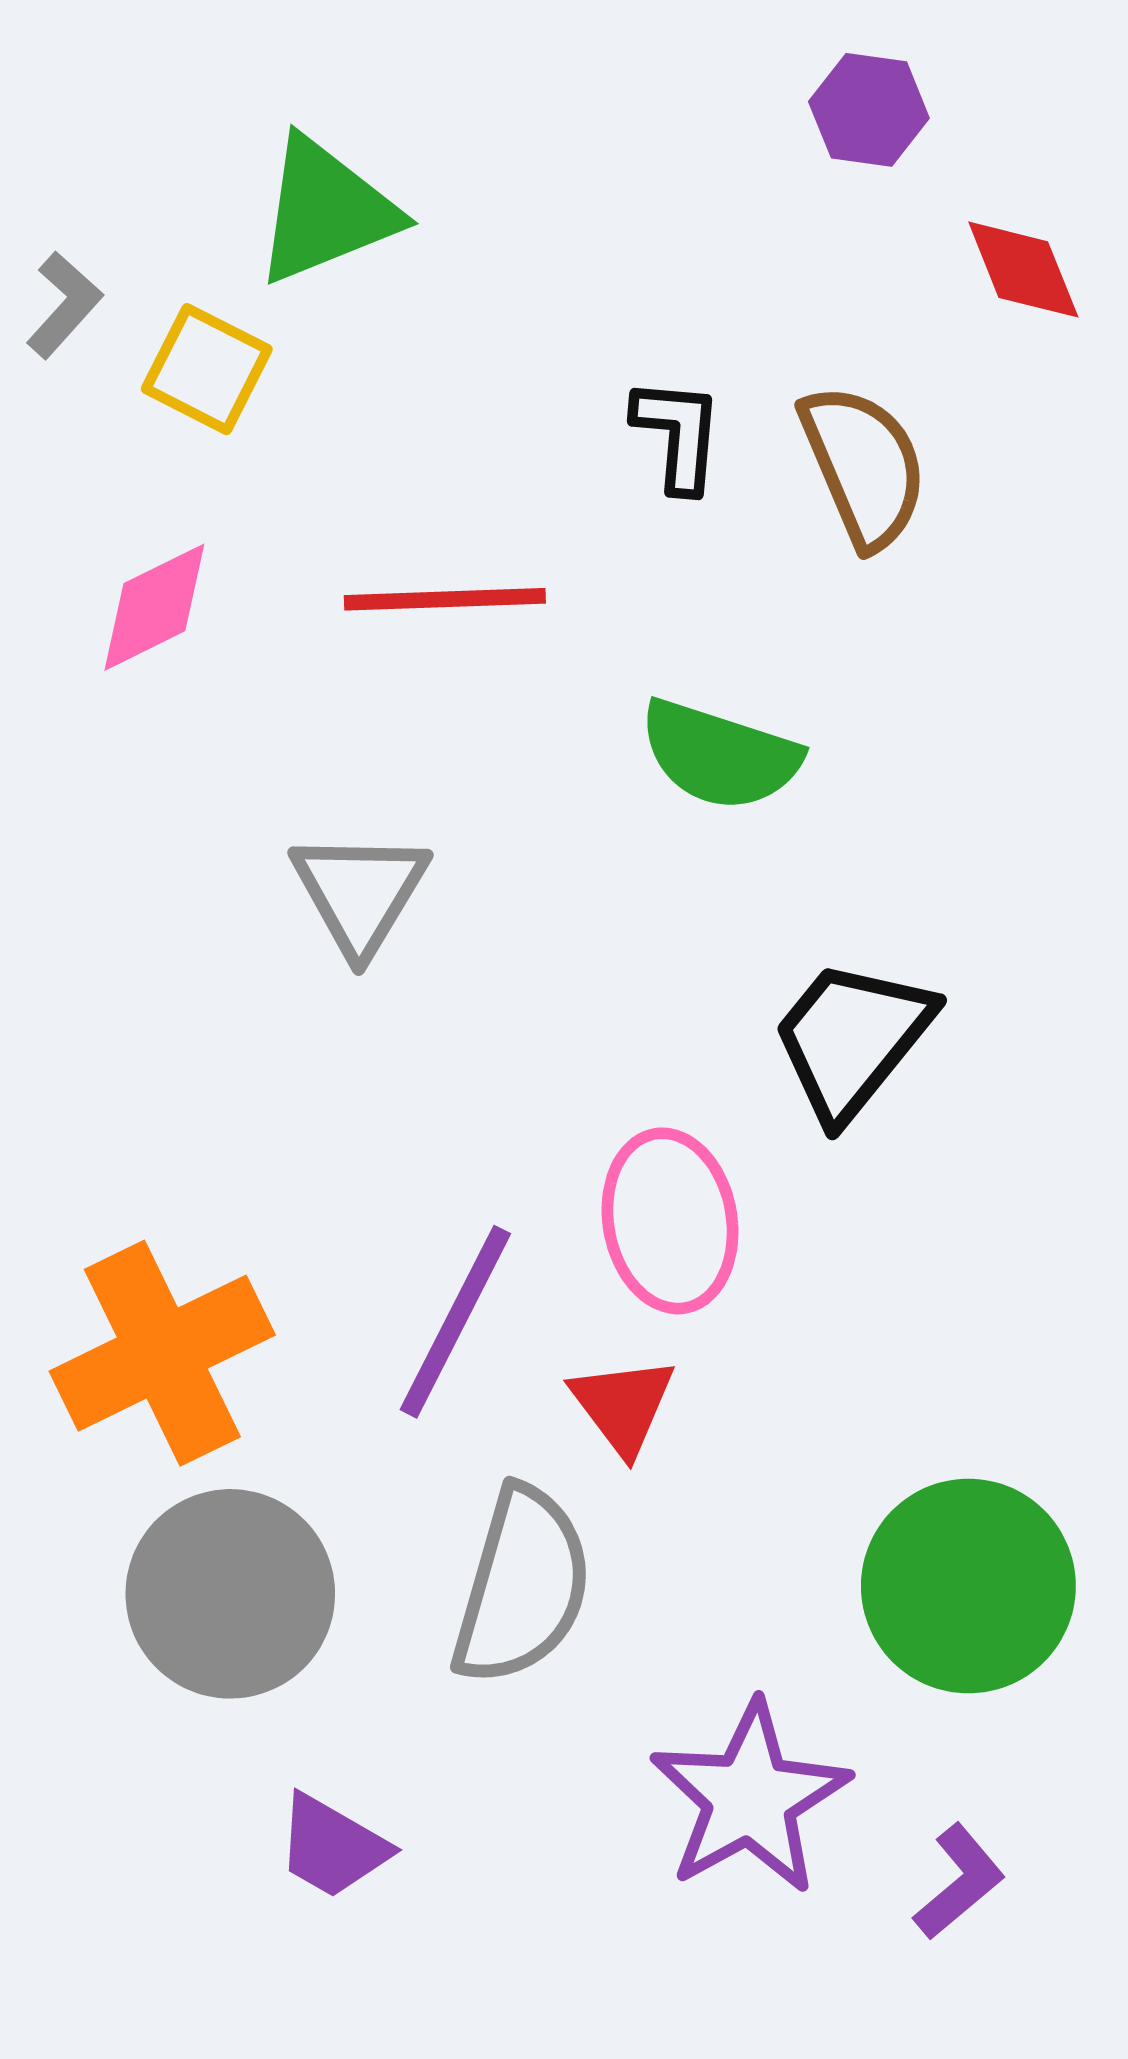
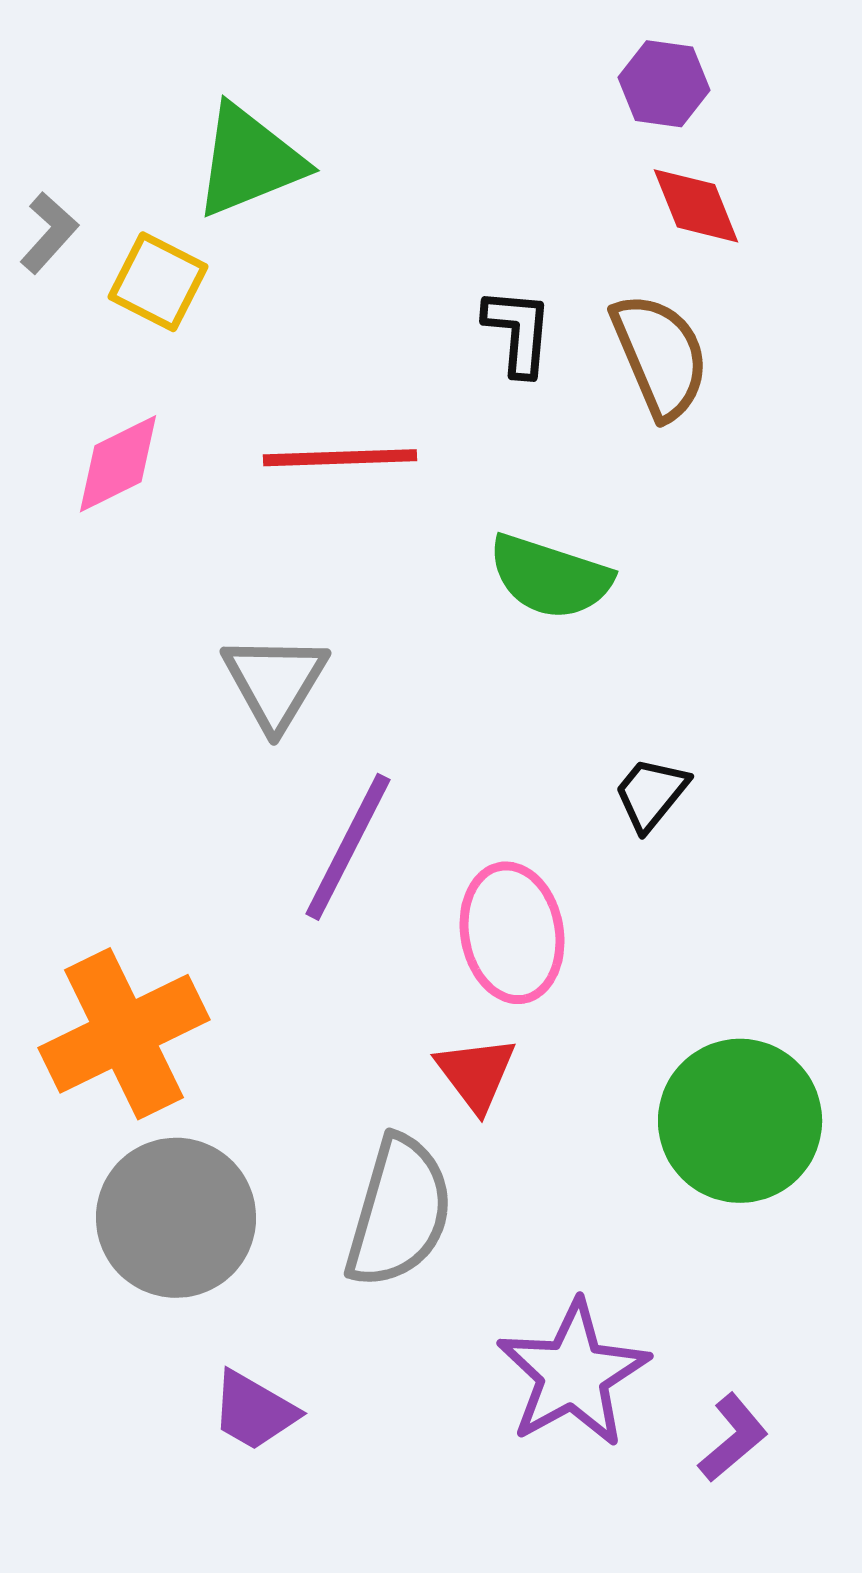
red diamond: (1023, 270) -> (696, 206), moved
black trapezoid: (852, 1039) -> (651, 794), size x0.6
purple line: (455, 1322) -> (348, 847), moved
green circle: (968, 1586) -> (740, 1121), moved

